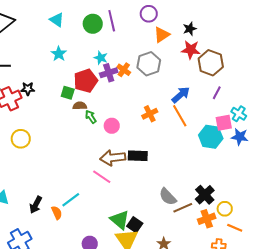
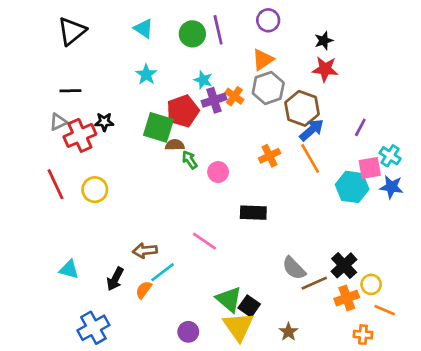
orange triangle: (162, 35) -> (263, 60), moved
brown hexagon: (211, 63) -> (302, 108), moved
green square: (68, 93) -> (158, 127), size x1.6
brown arrow: (113, 158) -> (145, 251), moved, size x0.7
orange semicircle: (57, 213) -> (144, 290), turned -120

